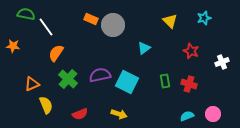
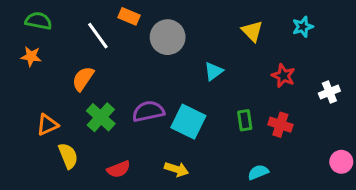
orange rectangle: (91, 19) -> (129, 16), moved
white line: (46, 27) -> (98, 36), moved
orange star: (13, 46) -> (31, 56), moved
pink circle: (213, 114) -> (341, 162), moved
cyan semicircle: (187, 116) -> (258, 172), moved

